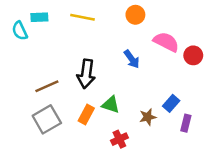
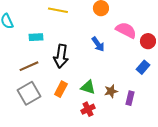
cyan rectangle: (39, 17) -> (36, 37), moved
blue rectangle: (171, 103) -> (143, 67), moved
green triangle: (111, 105) -> (88, 87), moved
purple rectangle: (186, 123) -> (130, 98), moved

